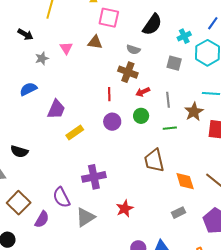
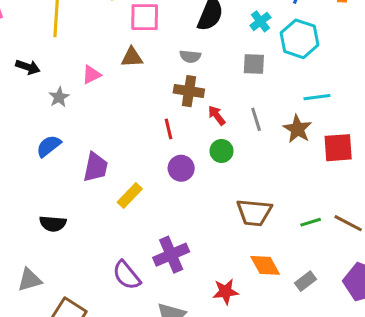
pink triangle: (66, 48) -> (91, 75), turned 48
red arrow: (143, 92) -> (217, 115), turned 88
green line: (170, 128) -> (311, 222), moved
black semicircle: (19, 151) -> (53, 224), moved
brown trapezoid: (154, 161) -> (254, 212), turned -60
orange diamond: (185, 181) -> (265, 265), moved
purple semicircle: (61, 197) -> (127, 275), moved
red star: (125, 209) -> (226, 292), turned 30

